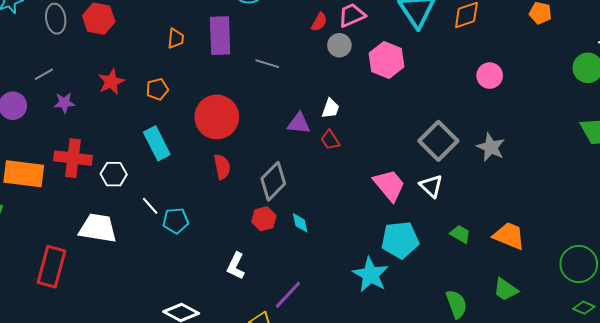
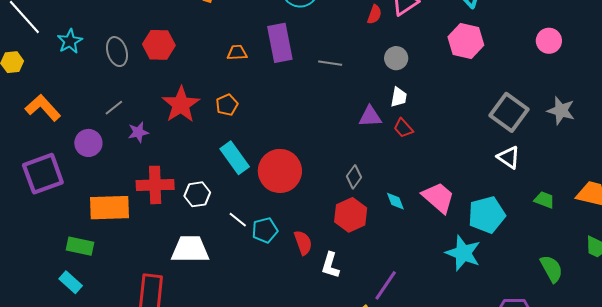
orange trapezoid: (176, 39) -> (237, 53), turned -90
gray circle: (339, 45) -> (396, 58), moved
pink hexagon: (386, 60) -> (466, 41), moved
red star: (111, 82) -> (181, 105), size x1.4
red circle: (217, 117) -> (280, 171), moved
red semicircle: (222, 167) -> (303, 243), moved
gray diamond: (273, 181) -> (354, 177), size x0.6
pink trapezoid: (389, 185) -> (438, 197), moved
red hexagon: (264, 219) -> (351, 215), size x1.4
cyan diamond: (300, 223) -> (395, 201), moved

